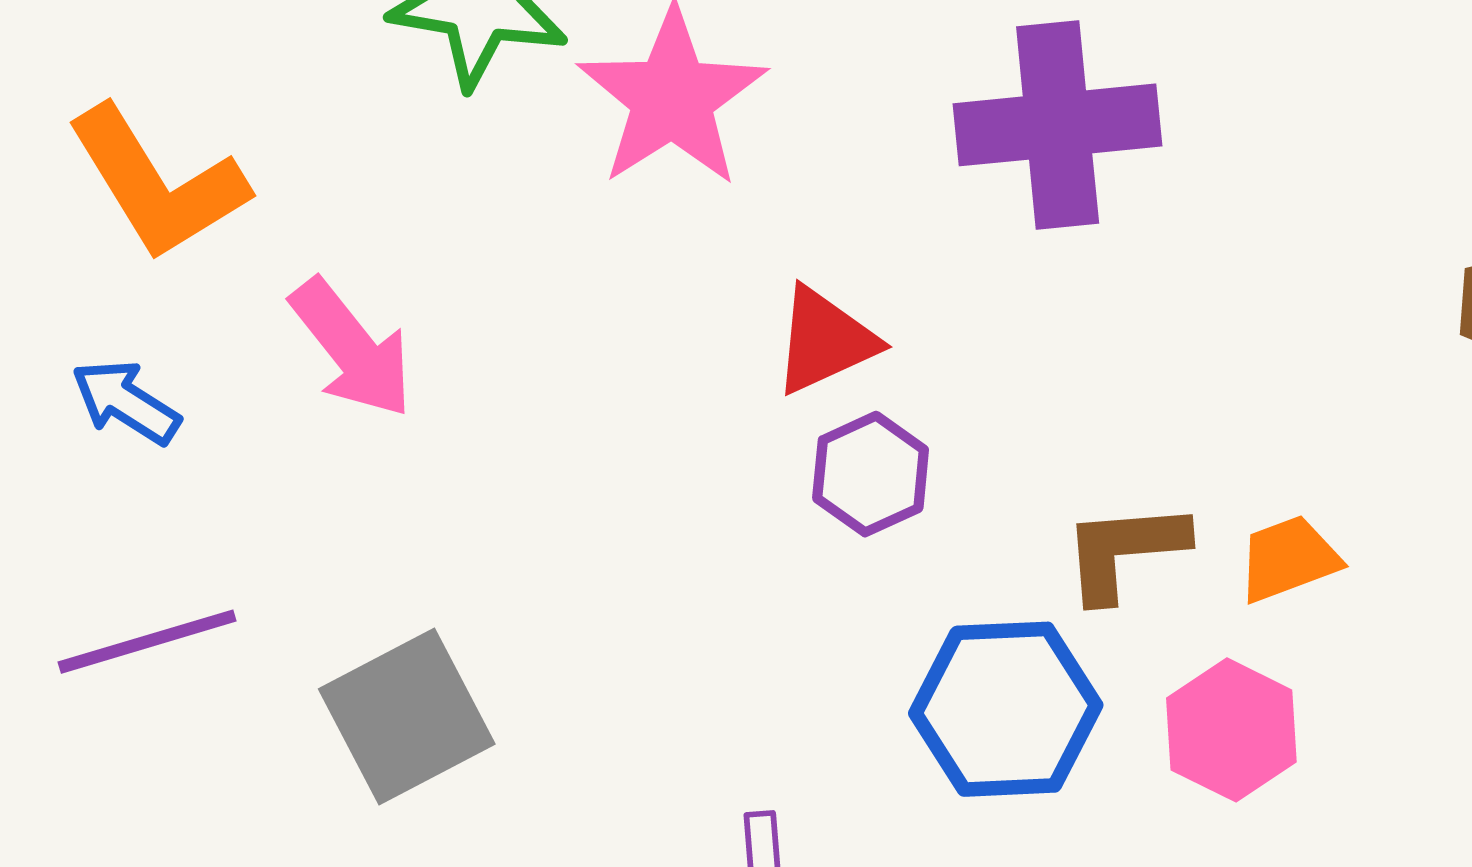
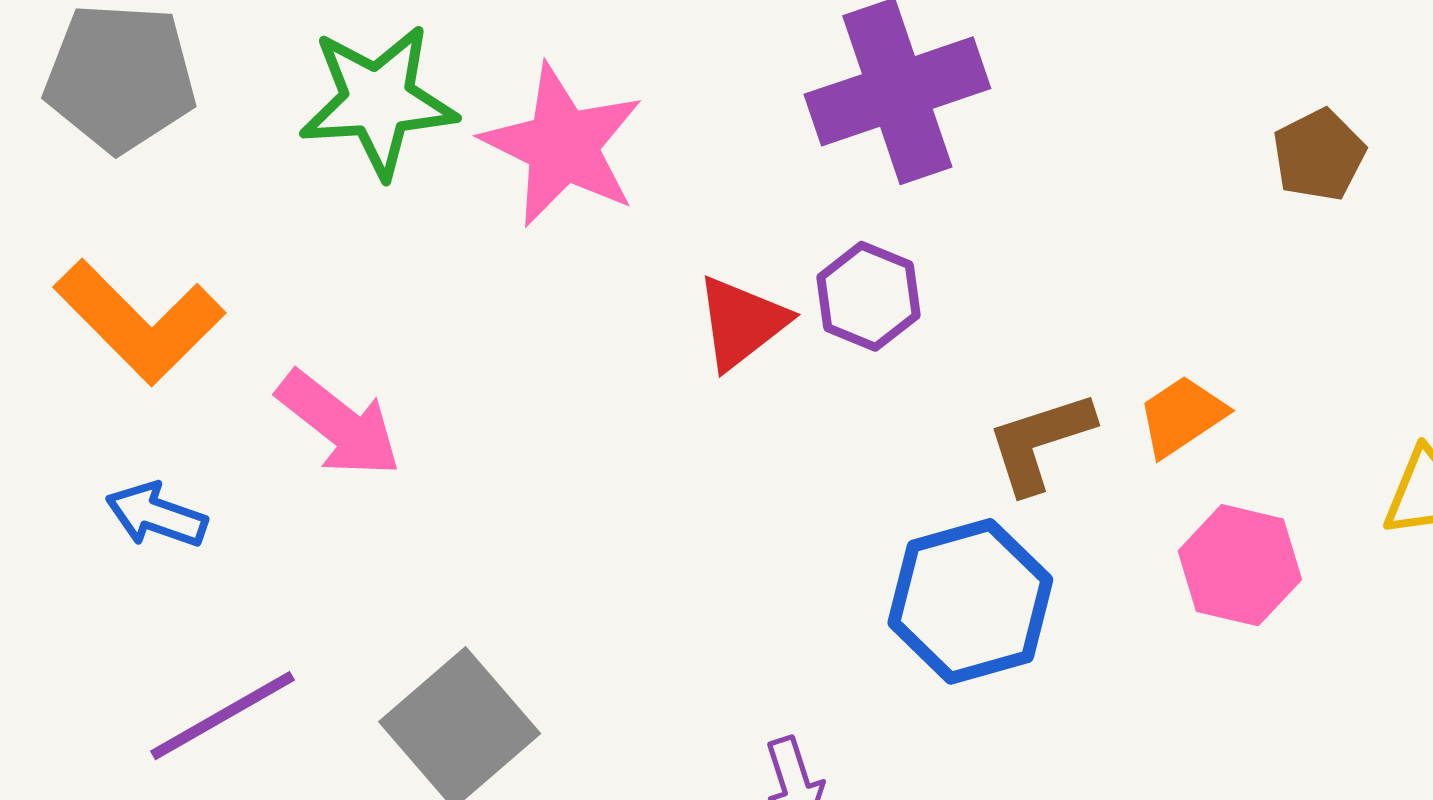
purple hexagon: (871, 474) -> (868, 296), moved
pink hexagon: (1231, 730) -> (1240, 565), moved

